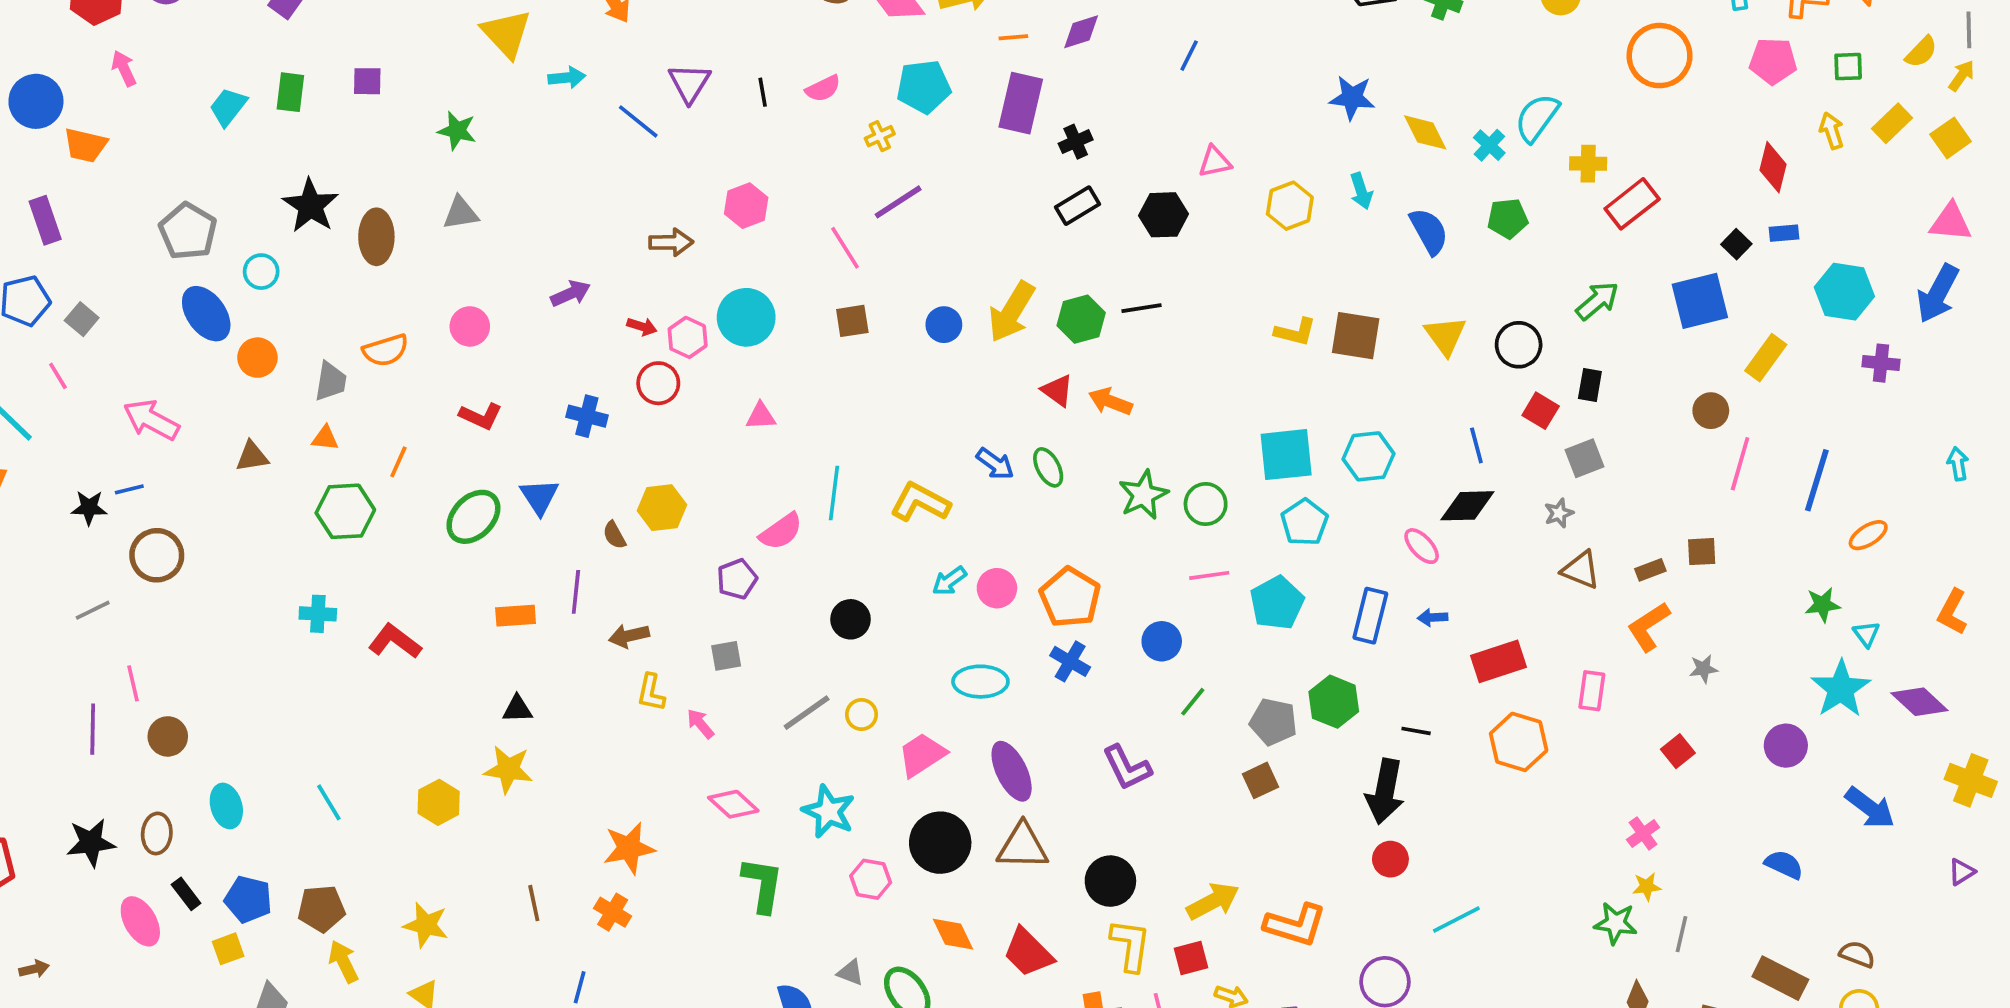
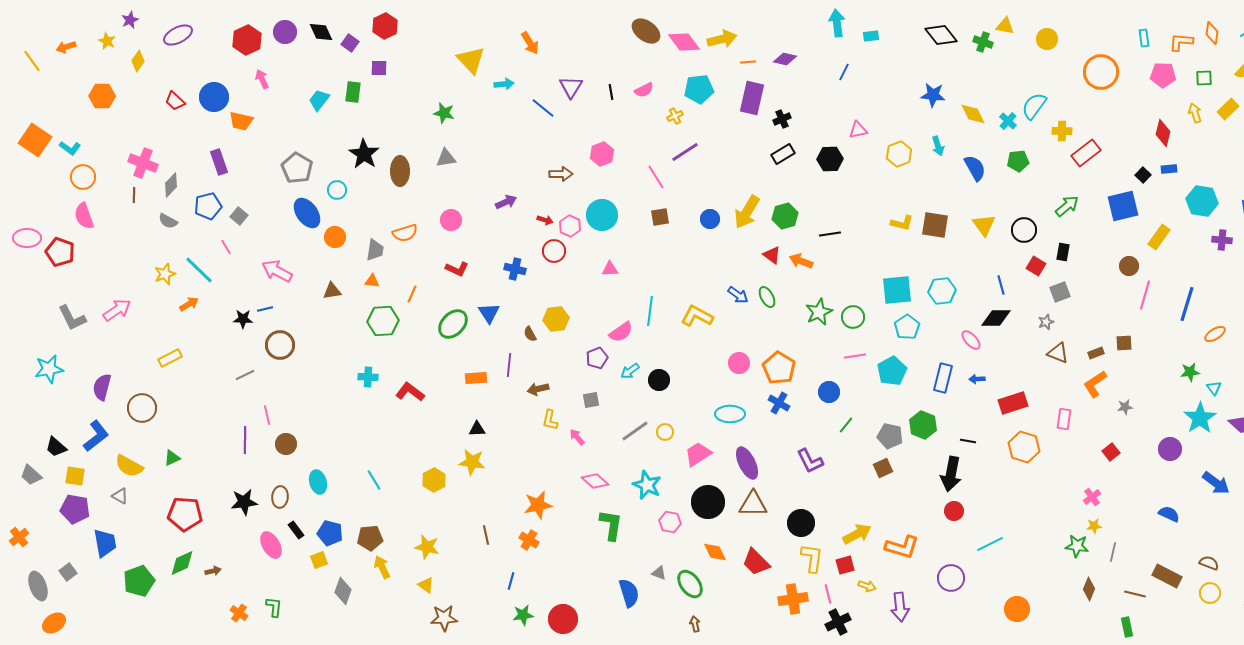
purple diamond: (1081, 32) -> (785, 59), turned 30
purple square: (367, 81) -> (379, 68), moved
black line: (1142, 308) -> (830, 234), moved
cyan arrow: (949, 581) -> (630, 371), moved

